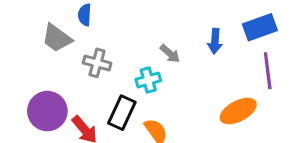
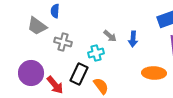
blue arrow: (215, 41) -> (133, 39), moved
orange ellipse: (238, 111) -> (154, 73), turned 30

